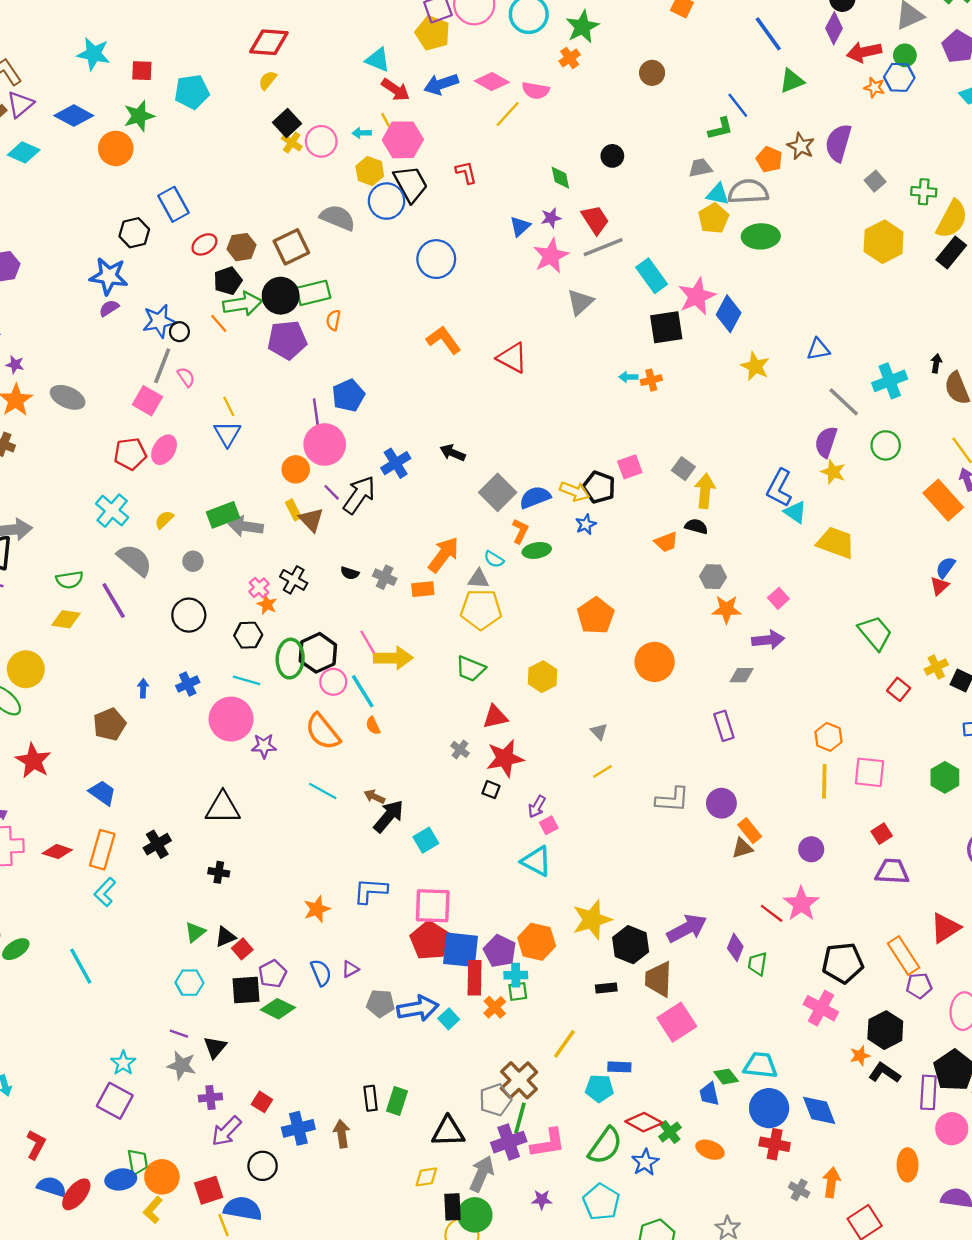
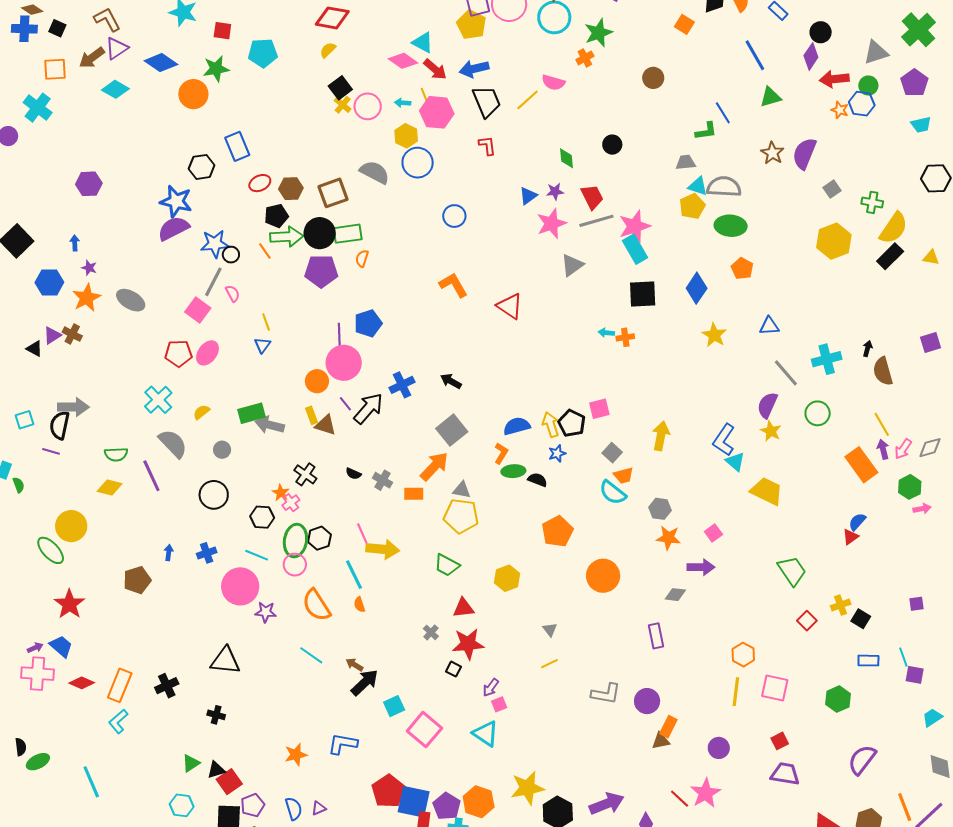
pink diamond: (492, 82) -> (403, 61), moved
orange pentagon: (769, 159) -> (742, 269), moved
black trapezoid: (411, 184) -> (487, 102), moved
blue circle: (436, 259) -> (454, 216), size x0.7
pink star: (697, 296) -> (635, 226), moved
purple semicircle: (109, 308) -> (174, 228), size x1.8
blue triangle: (227, 434) -> (262, 345), size x0.7
gray square: (683, 469) -> (612, 453), moved
yellow arrow: (575, 491) -> (551, 425), turned -135
gray square: (498, 492) -> (452, 430), moved
brown triangle: (311, 520) -> (326, 425), turned -35
black semicircle: (696, 526) -> (538, 480), moved
cyan semicircle: (494, 559) -> (613, 493), moved, size x1.6
pink cross: (259, 588) -> (291, 503), moved
black hexagon: (318, 653) -> (319, 538), size x0.7
pink circle: (333, 682) -> (295, 565), moved
blue trapezoid: (102, 793) -> (61, 646), moved
orange rectangle: (750, 831) -> (668, 727), turned 60
pink square: (433, 906) -> (424, 730), moved, turned 32
red square: (242, 949) -> (229, 782), size x1.4

